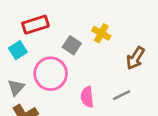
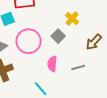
gray square: (72, 45) -> (58, 36), moved

